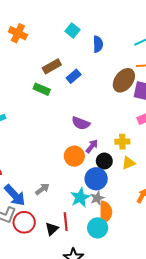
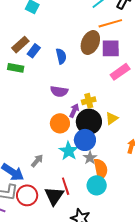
blue semicircle: (98, 44) -> (61, 56), moved
blue rectangle: (74, 76) -> (34, 51), moved
yellow cross: (122, 142) -> (89, 101), moved
black circle: (104, 161) -> (89, 122), size x1.6
cyan star: (80, 197) -> (69, 151), moved
black triangle: (52, 229) -> (54, 196), size x1.5

